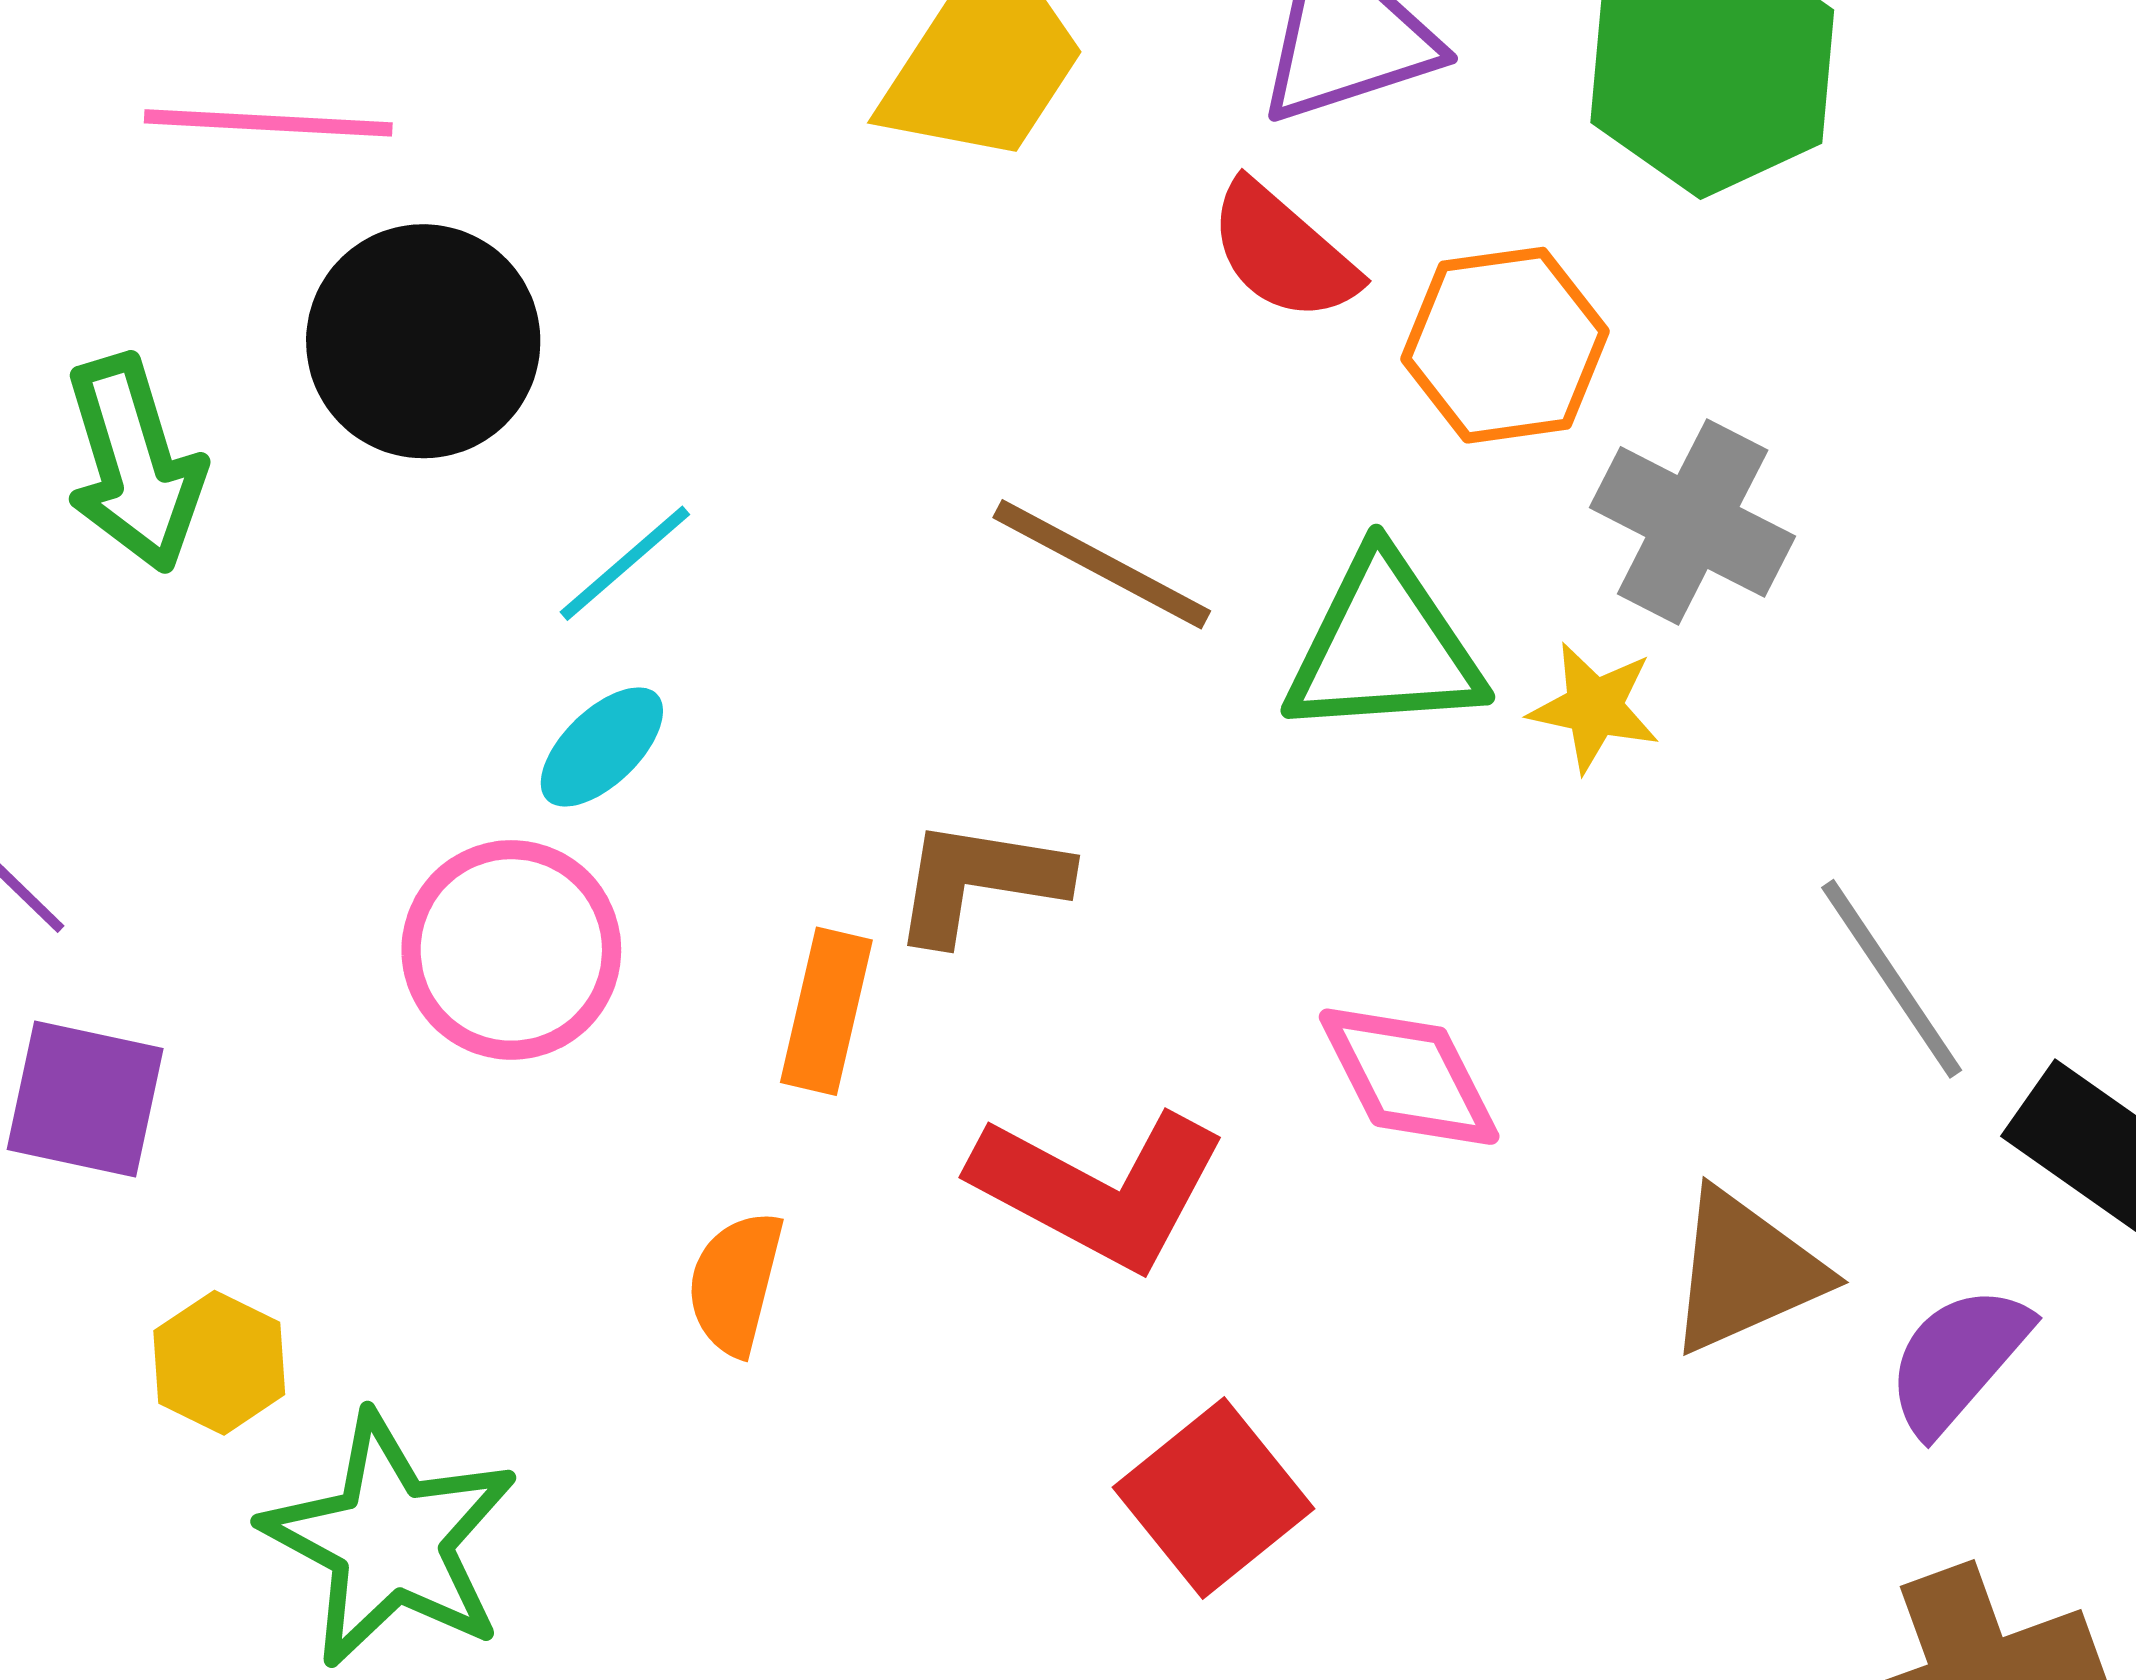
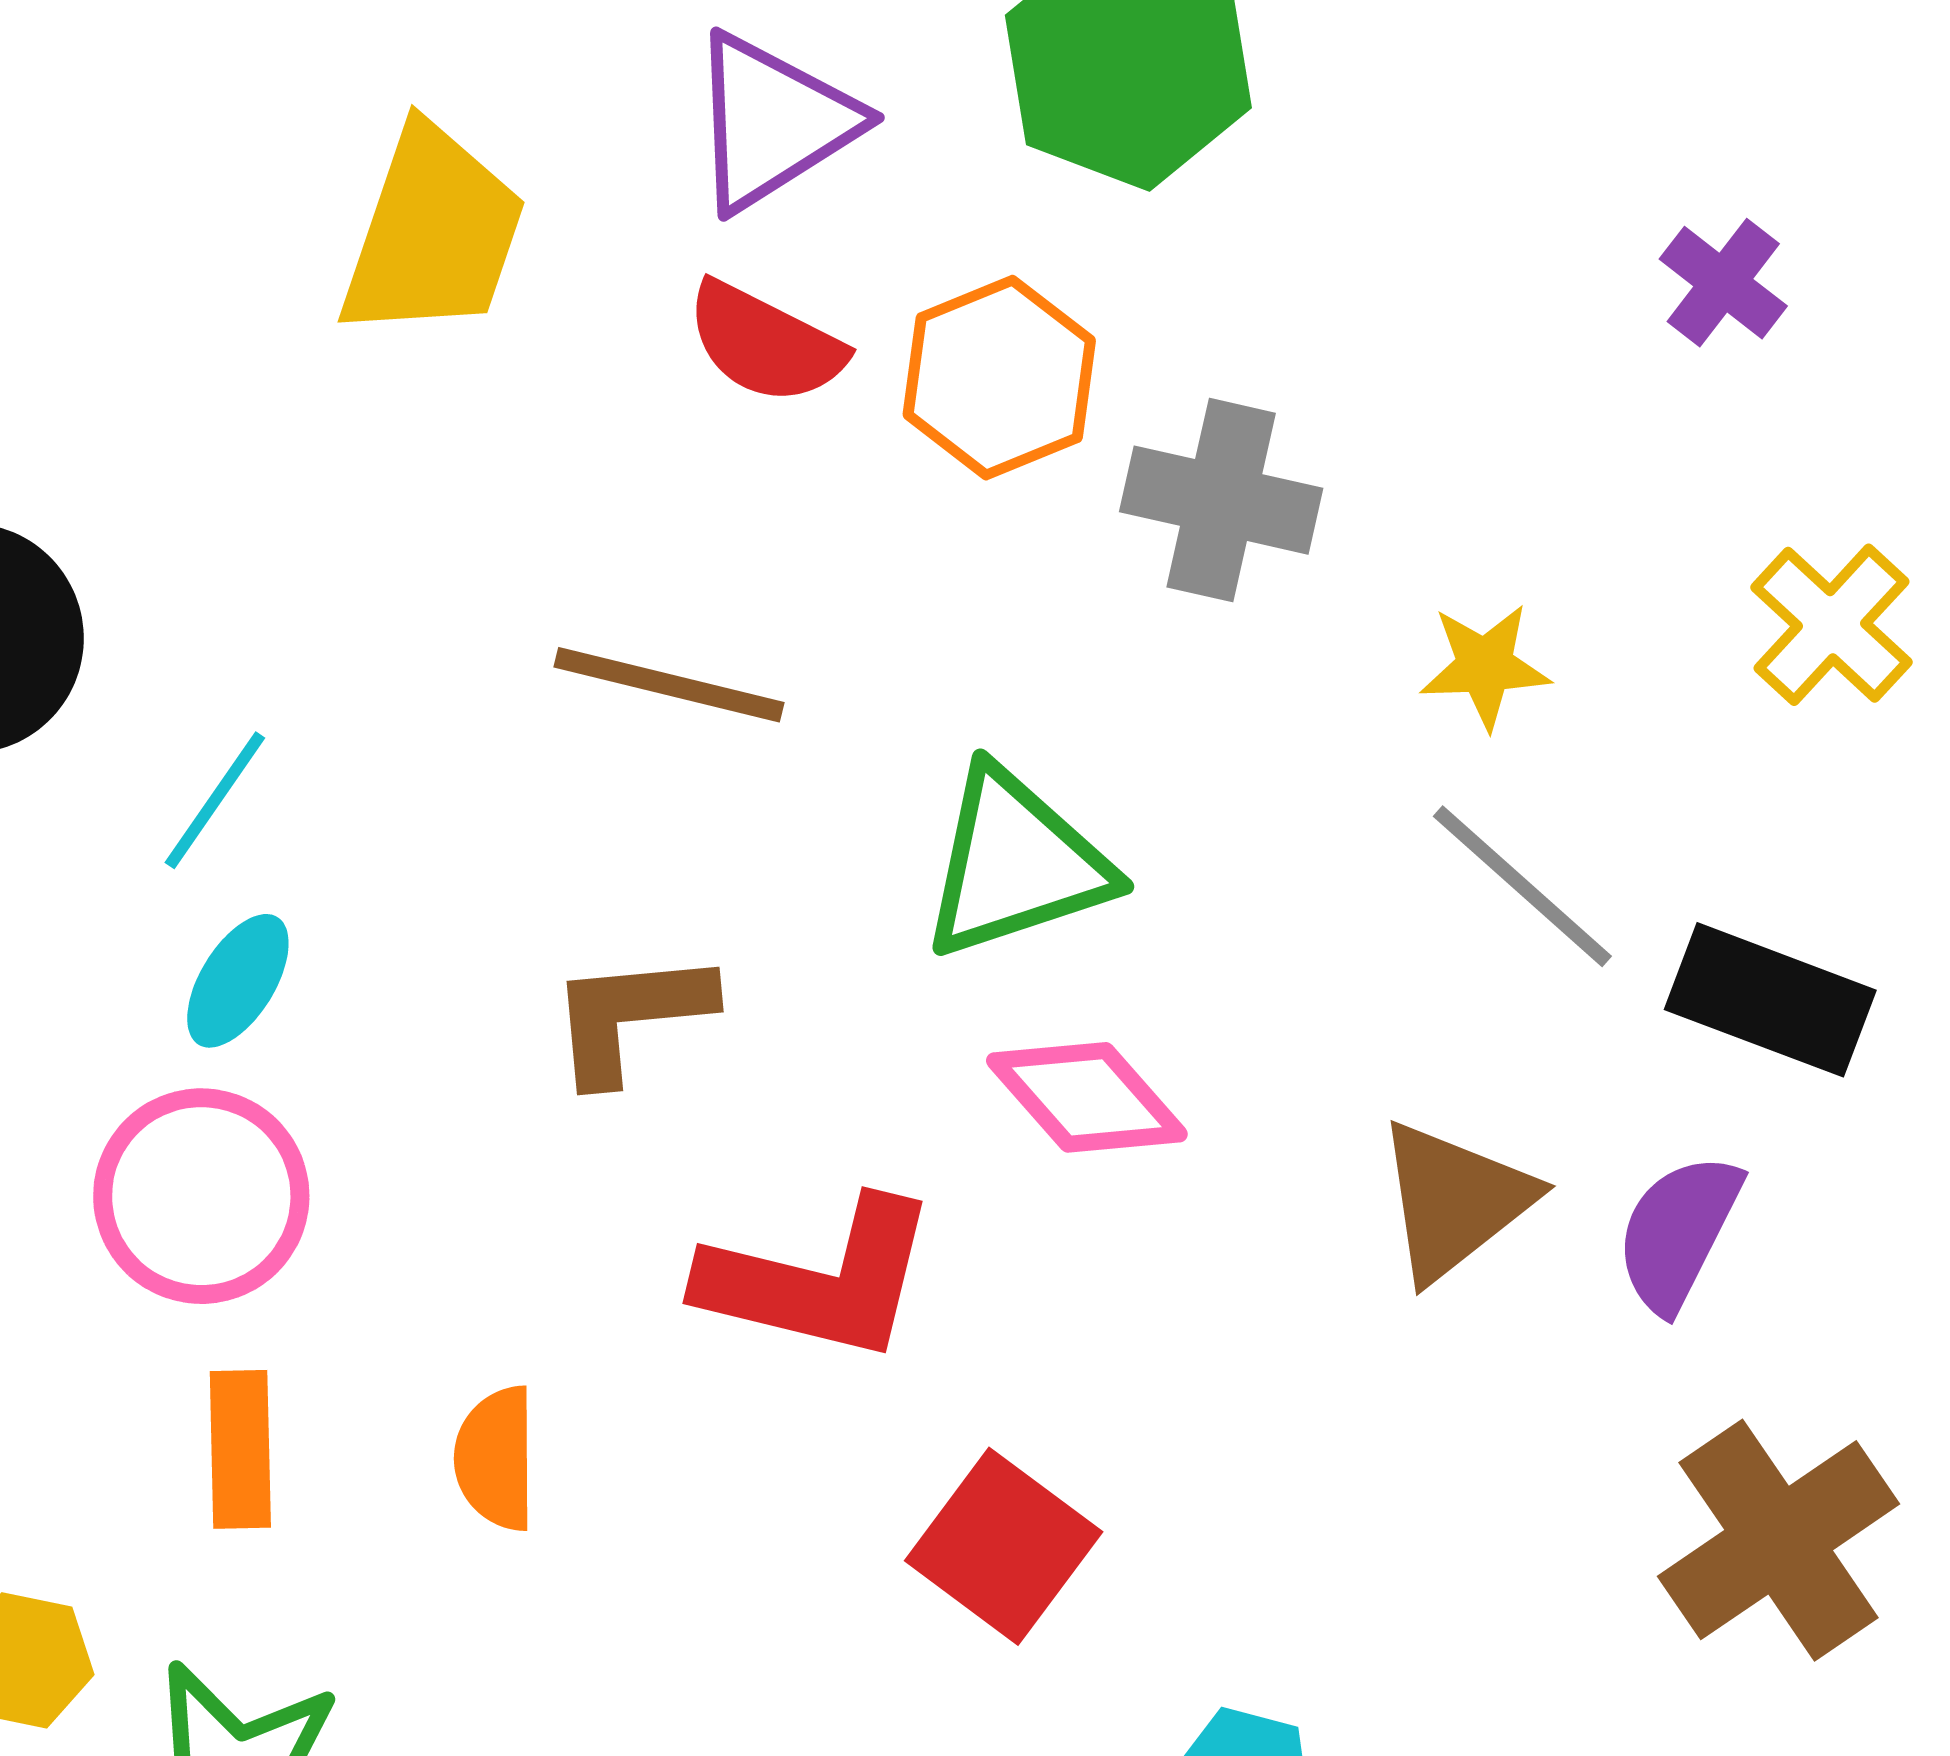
green triangle: (1384, 647) -> (1016, 864), moved
yellow star: (1594, 707) -> (1485, 666), moved
orange rectangle: (826, 1011) -> (240, 1449), moved

